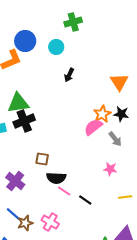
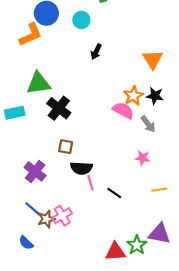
black cross: (24, 121) -> (59, 108), moved, turned -30
pink semicircle: (93, 127) -> (123, 110), turned 66
pink line: (64, 191) -> (90, 183), turned 40
pink cross: (50, 222) -> (62, 216), moved, turned 30

